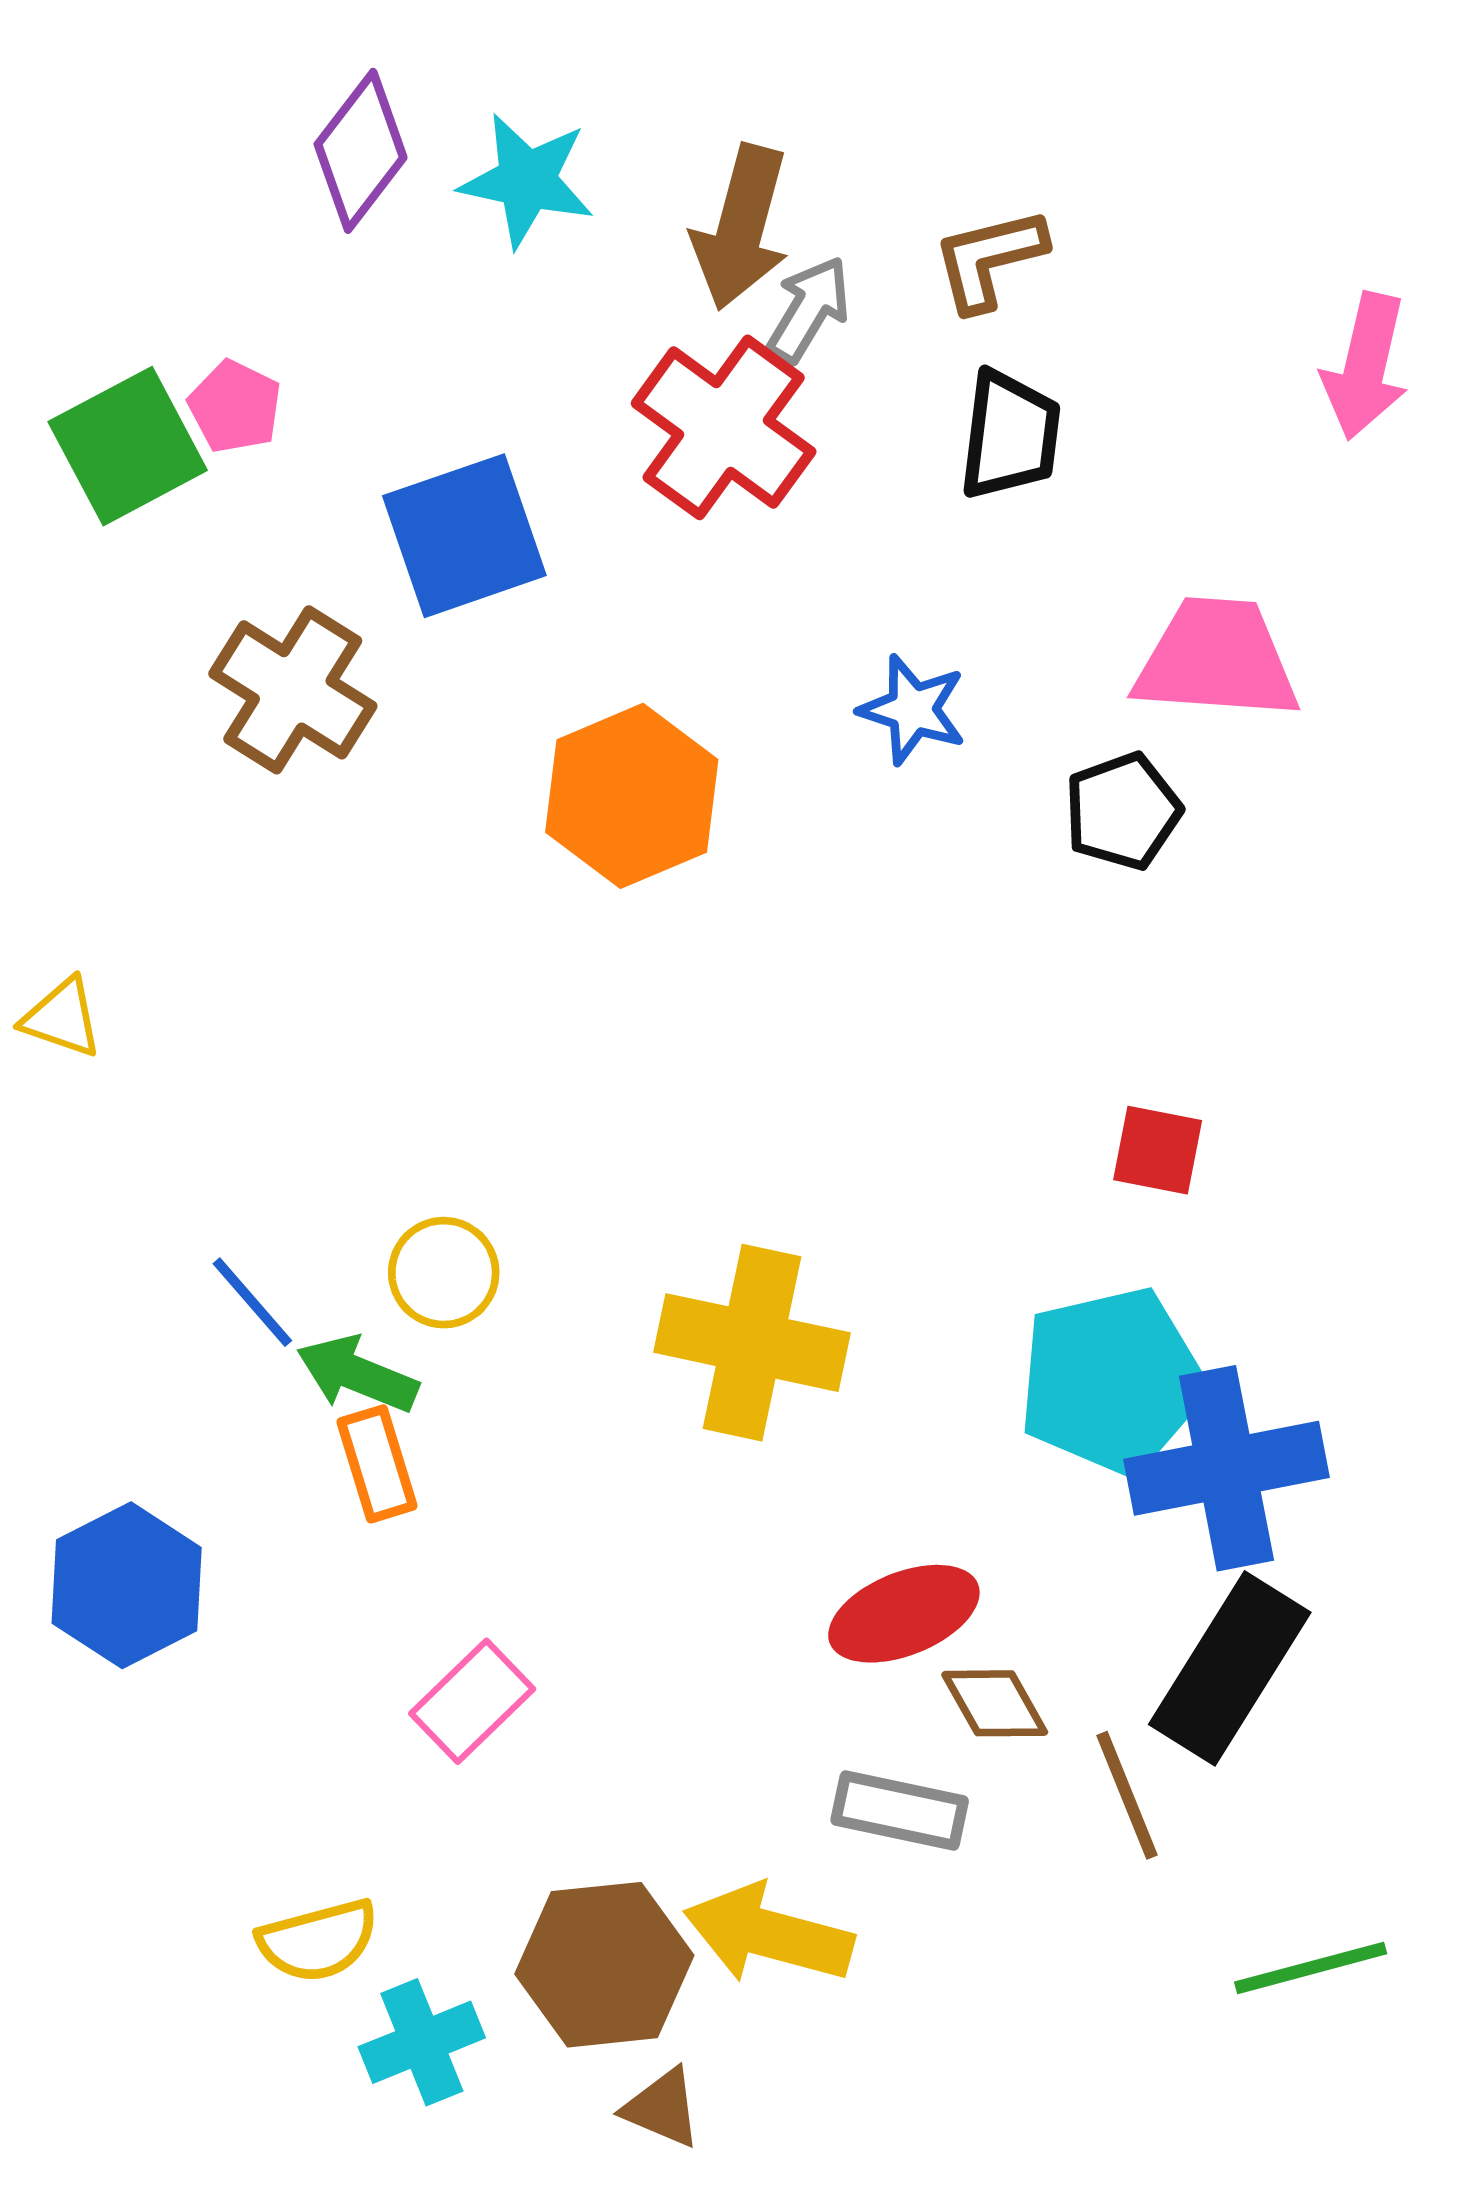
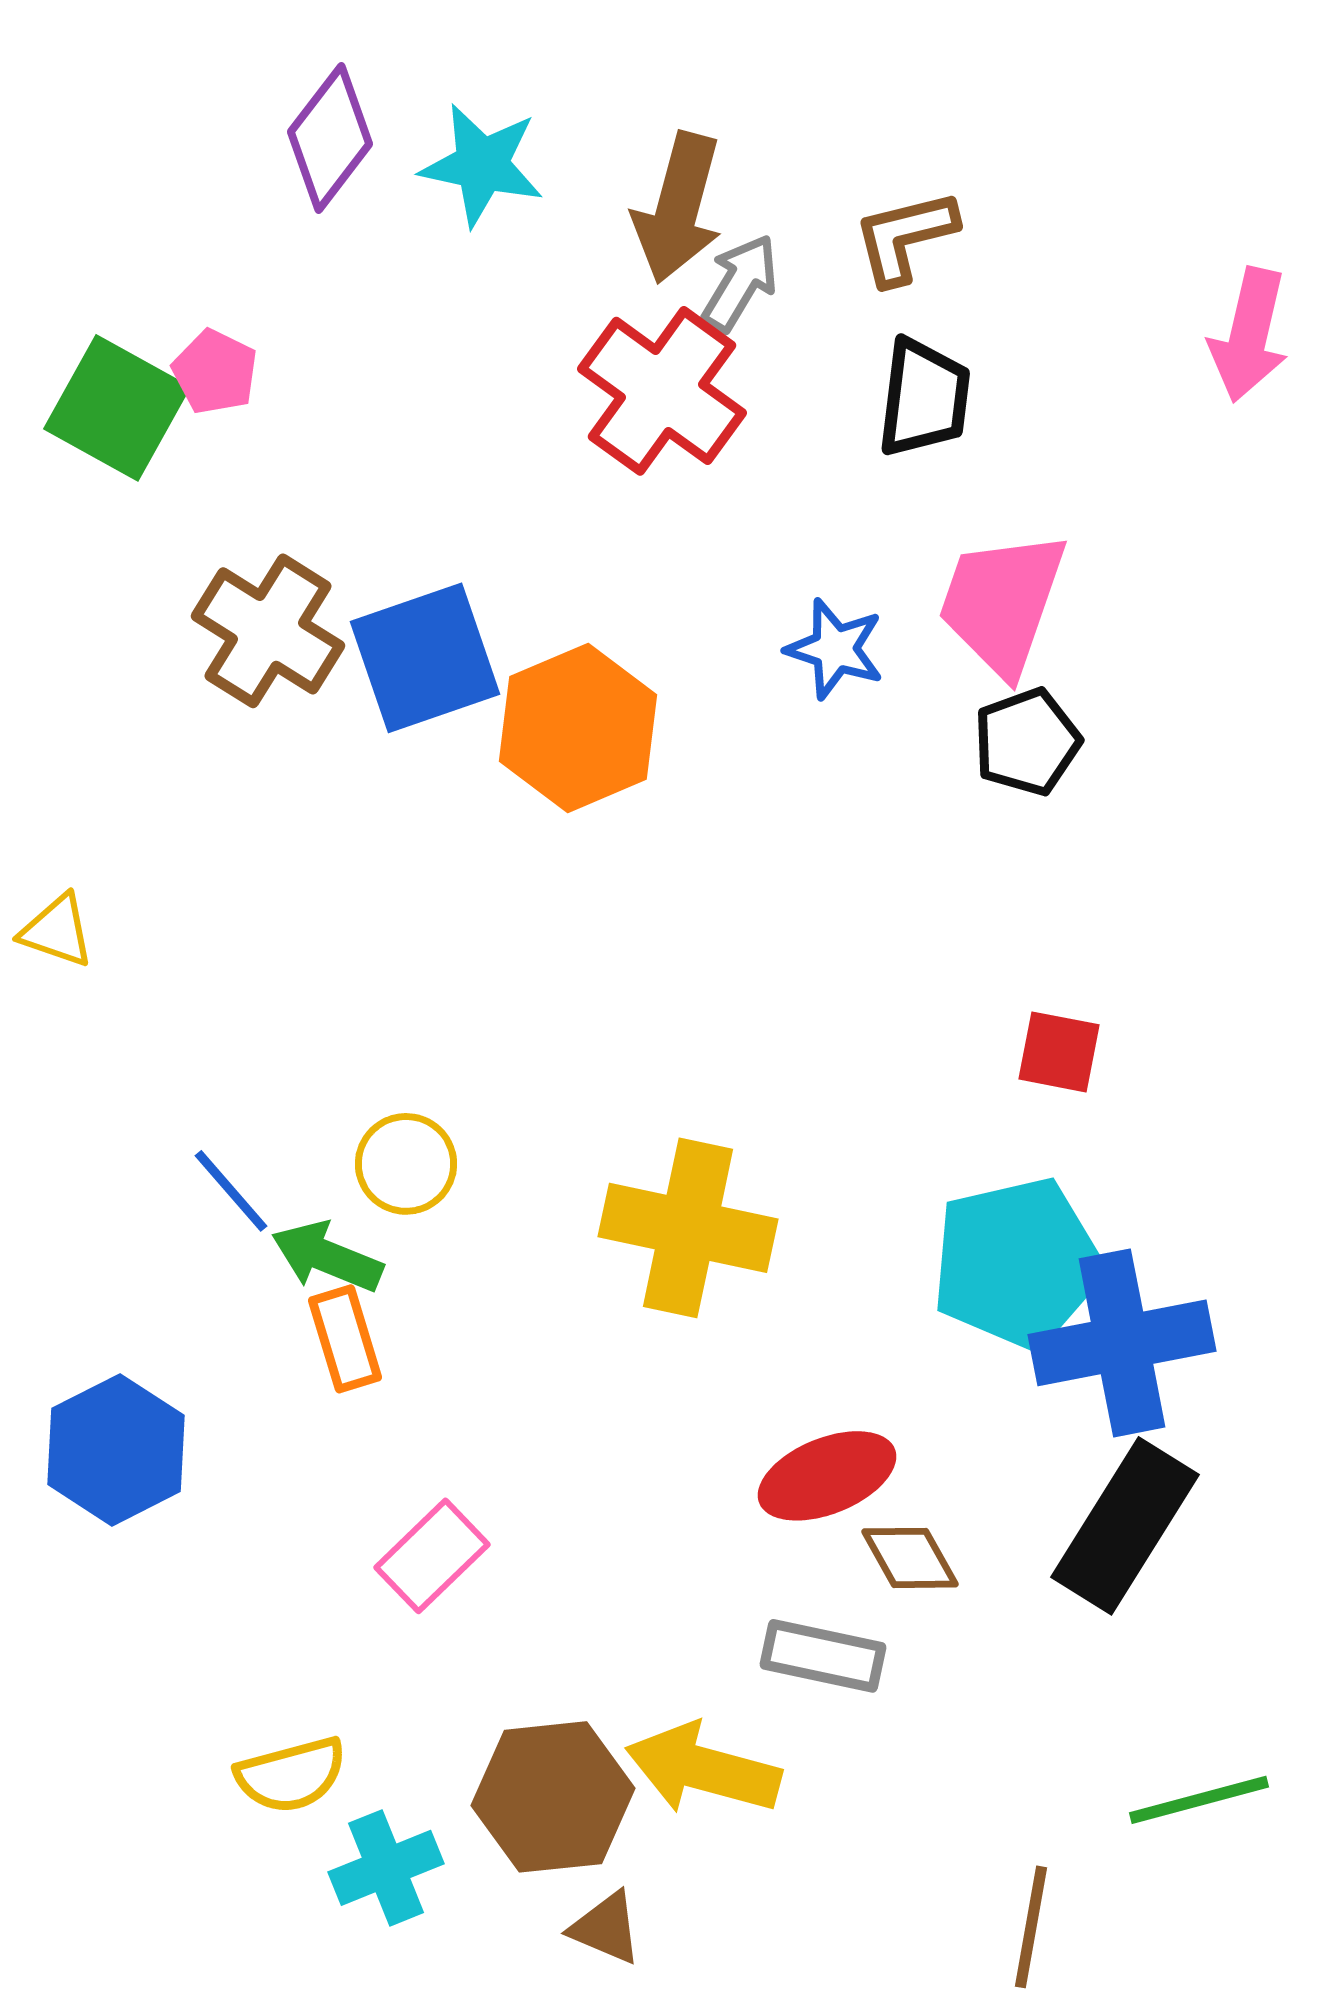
green square: (128, 446) -> (117, 408), turned -33
blue square: (464, 536) -> (425, 658), moved
pink trapezoid: (1217, 659) -> (1002, 603), moved, turned -75
brown line: (1127, 1795) -> (1031, 1927), moved, turned 32

